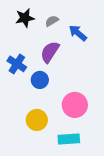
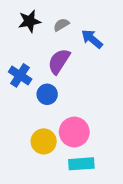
pink circle: (75, 105) -> (74, 132), moved

